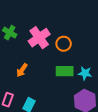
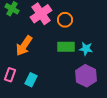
orange arrow: (22, 70) -> (24, 46), size x1.5

